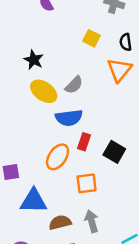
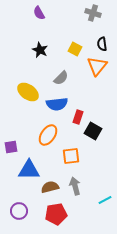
yellow square: (92, 38) -> (75, 49), moved
black star: (34, 60) -> (40, 50), moved
yellow ellipse: (44, 91) -> (28, 92), moved
red rectangle: (84, 142) -> (78, 117), moved

